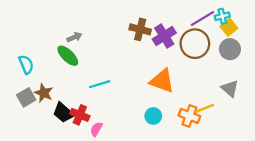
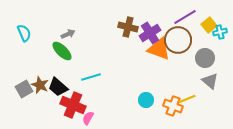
cyan cross: (222, 16) -> (220, 32), moved
gray circle: (230, 49) -> (205, 58), moved
cyan semicircle: (26, 64) -> (24, 33), moved
orange triangle: (162, 81) -> (159, 49), moved
black trapezoid: (63, 113) -> (58, 87), moved
red cross: (80, 115) -> (73, 105), size x1.4
cyan circle: (153, 116) -> (146, 100), moved

